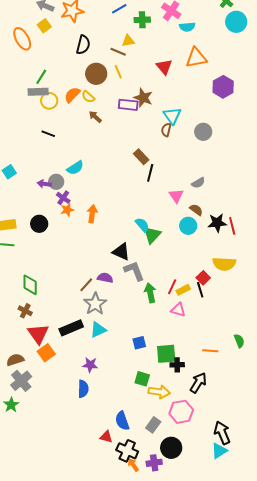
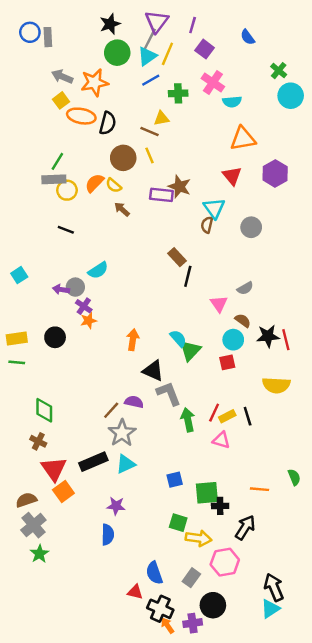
orange ellipse: (22, 39) -> (81, 116), moved, turned -50
red triangle: (164, 67) -> (232, 176), moved
orange arrow: (92, 214) -> (133, 340), moved
red square: (203, 278) -> (227, 362), moved, turned 32
green star: (11, 405) -> (39, 554), moved

